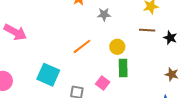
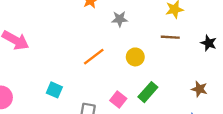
black star: (170, 38) -> (209, 43), moved
green rectangle: (123, 68) -> (148, 92), moved, turned 42
cyan square: (48, 75) -> (54, 90), size x0.6

